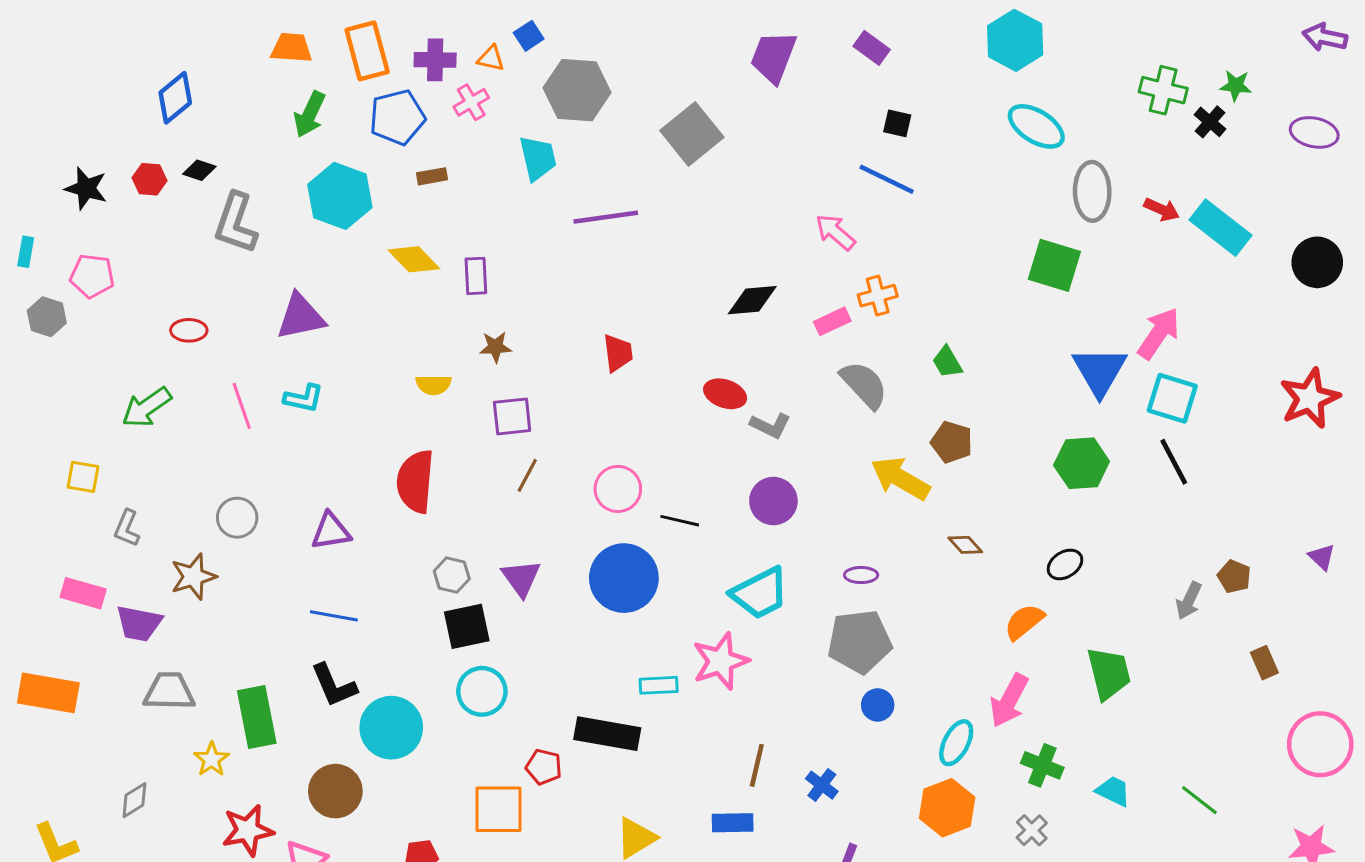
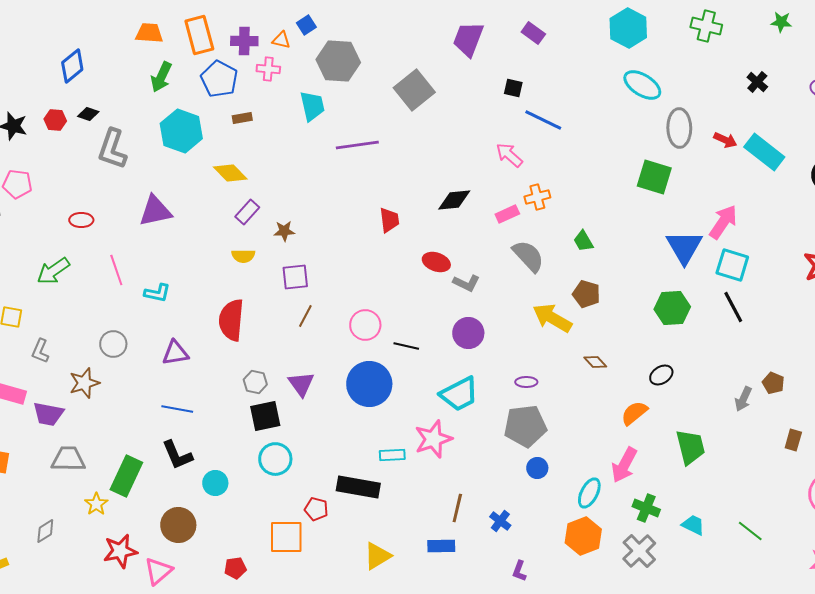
green star: (1236, 86) -> (781, 22), moved
green cross: (1163, 90) -> (706, 26), moved
pink cross: (471, 102) -> (268, 69), turned 35
blue pentagon: (397, 117) -> (219, 79), turned -30
black square: (897, 123) -> (513, 88), moved
purple rectangle: (476, 276) -> (247, 212), moved, turned 45
red trapezoid: (618, 353) -> (389, 220), moved
cyan L-shape: (304, 398) -> (157, 293), moved
brown rectangle: (1264, 663) -> (793, 440), turned 40
green rectangle: (257, 717) -> (126, 476), turned 36
cyan circle: (391, 728) -> (215, 483), size x0.6
gray cross: (1032, 830) -> (639, 551), size x1.6

